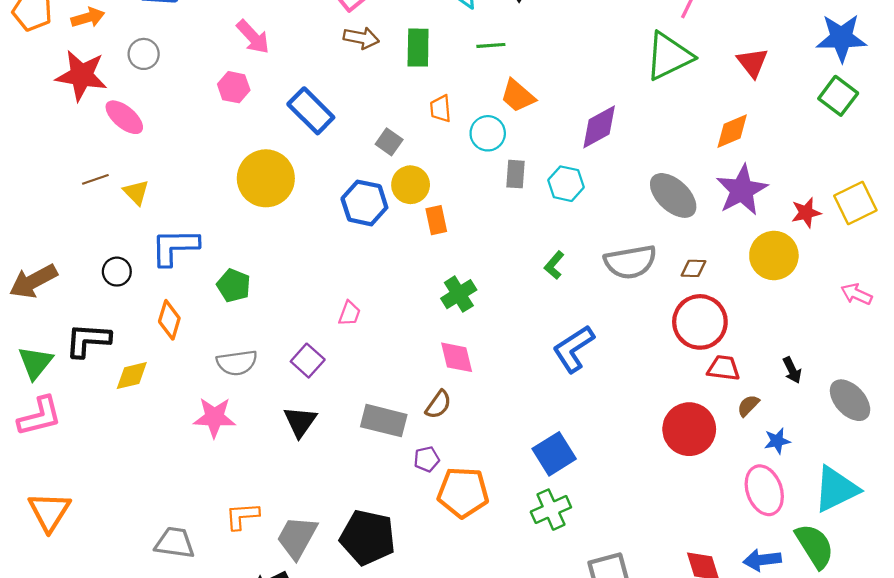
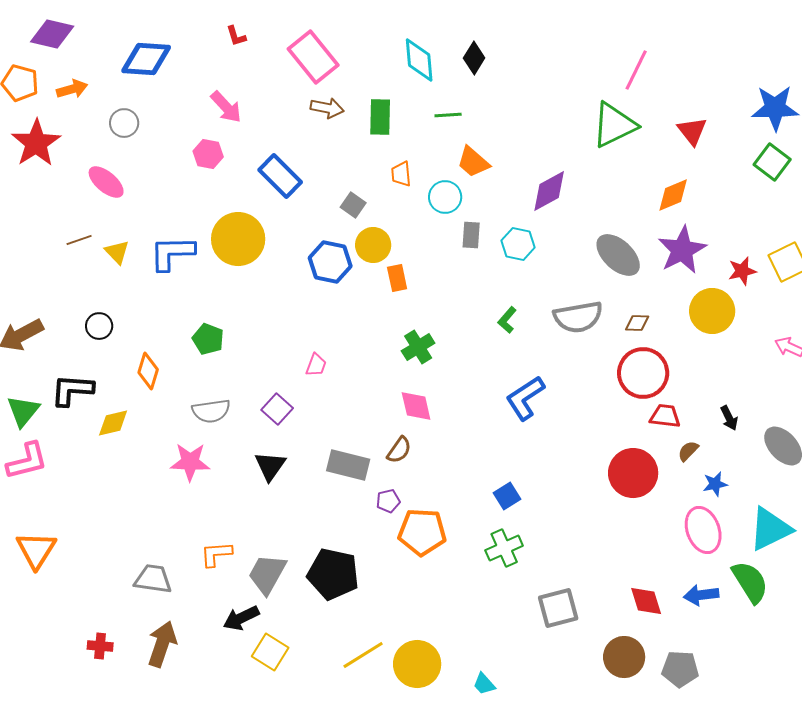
red star: (81, 75) -> (36, 143), moved, turned 30
blue L-shape: (175, 247) -> (172, 253), moved
blue square: (554, 454) -> (507, 496), size x0.7

